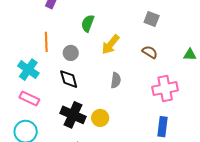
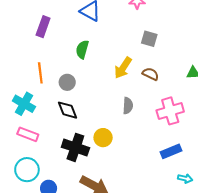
yellow arrow: (110, 44) -> (123, 68), moved
gray semicircle: (116, 80) -> (128, 106), moved
yellow circle: (100, 118) -> (103, 138), moved
blue rectangle: (162, 127) -> (171, 151), turned 66

